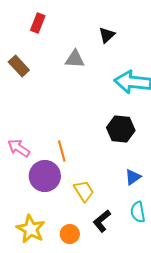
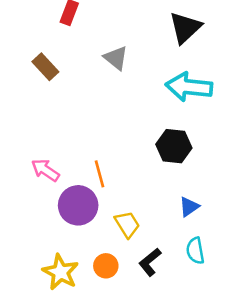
black triangle: (107, 35) -> (185, 28), moved, size x1.6
gray triangle: (75, 59) -> (116, 58), turned 35
orange circle: (70, 234) -> (106, 266), moved

